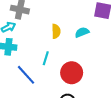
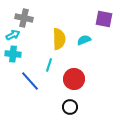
yellow semicircle: (56, 31) -> (59, 39), size x1.5

